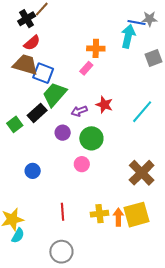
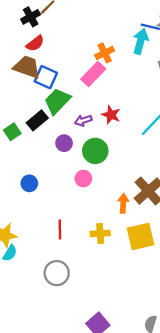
orange cross: (96, 48) -> (105, 53), turned -30
pink rectangle: (86, 68) -> (93, 74), size x1.6
orange arrow: (118, 217) -> (123, 203), moved

